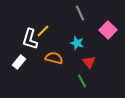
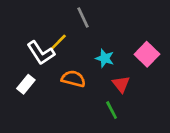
gray line: (80, 13) -> (83, 18), moved
pink square: (108, 30) -> (147, 54), moved
white L-shape: (30, 39) -> (41, 53), turned -50

